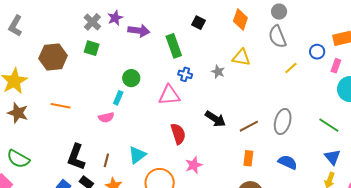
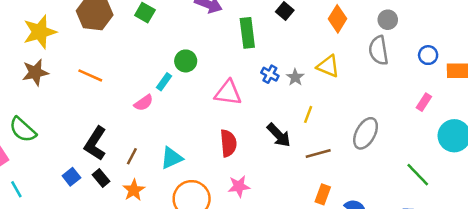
blue circle: (317, 52) -> (428, 55), moved
pink rectangle: (336, 66) -> (424, 102), moved
yellow line: (291, 68) -> (308, 114), moved, turned -40
blue cross: (185, 74) -> (270, 74), moved
brown star: (18, 113) -> (35, 72), turned 30
pink semicircle: (106, 117) -> (144, 103), turned -35
gray ellipse: (283, 121) -> (366, 133), moved
orange rectangle: (248, 158) -> (323, 194), moved

